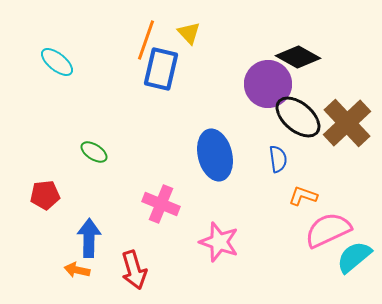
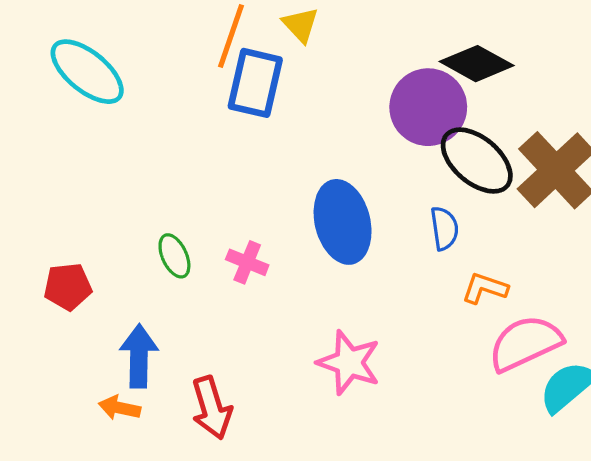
cyan ellipse: (57, 62) -> (87, 72), size x1.4
green ellipse: (94, 152) -> (174, 256), moved, turned 32
pink cross: (161, 204) -> (247, 262), moved, size x0.7

